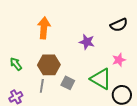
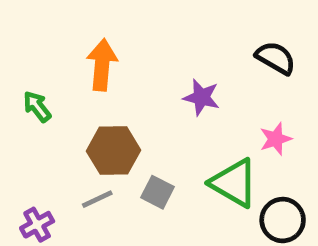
black semicircle: (119, 25) -> (276, 58), turned -126
green arrow: (16, 64) -> (37, 107), moved
gray line: (42, 86) -> (97, 199), turned 56

